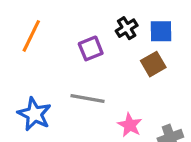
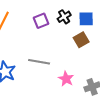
purple square: (91, 48) -> (41, 21), moved

